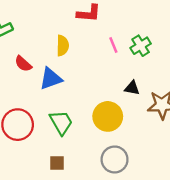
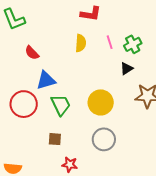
yellow semicircle: (63, 46) -> (81, 43), moved
blue triangle: (51, 79) -> (46, 80), moved
black triangle: (132, 88) -> (127, 69), moved, turned -48

